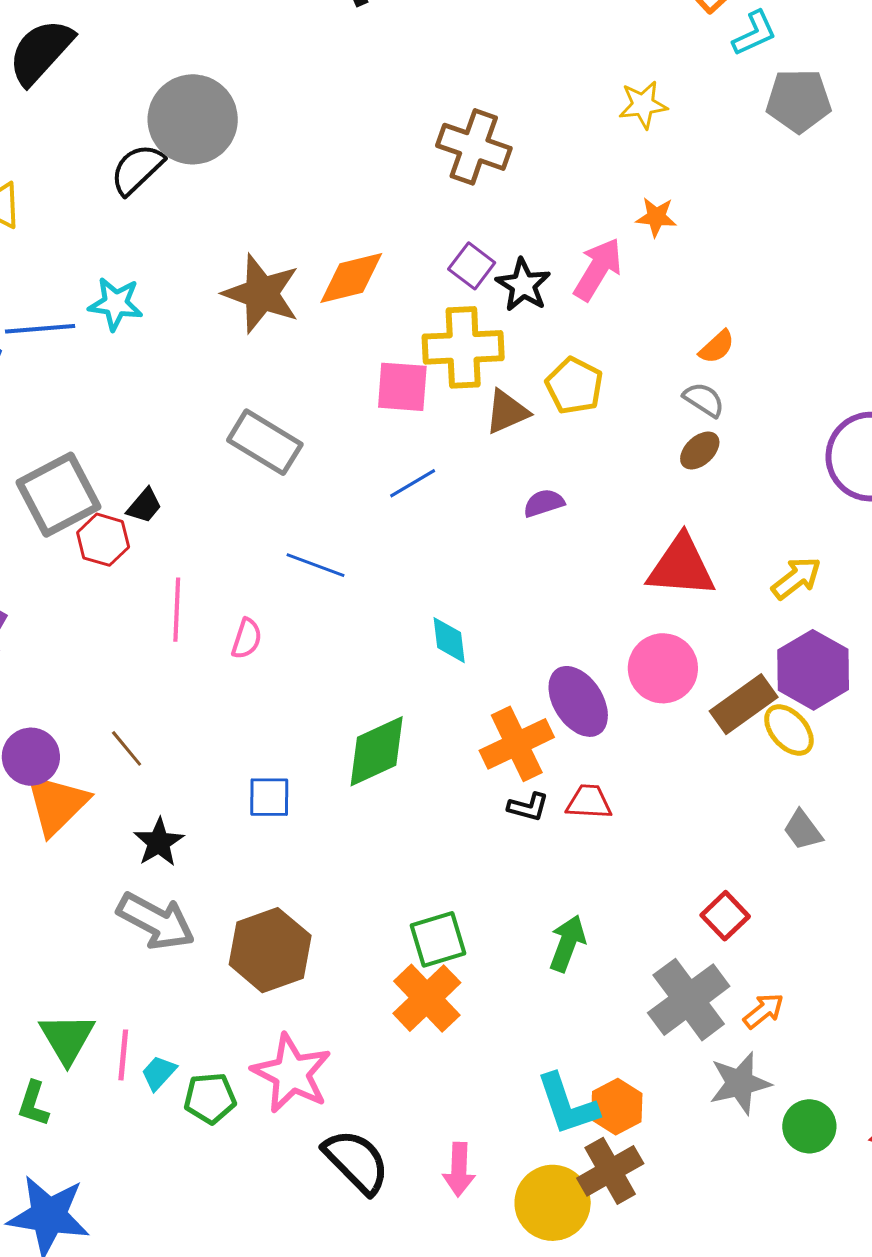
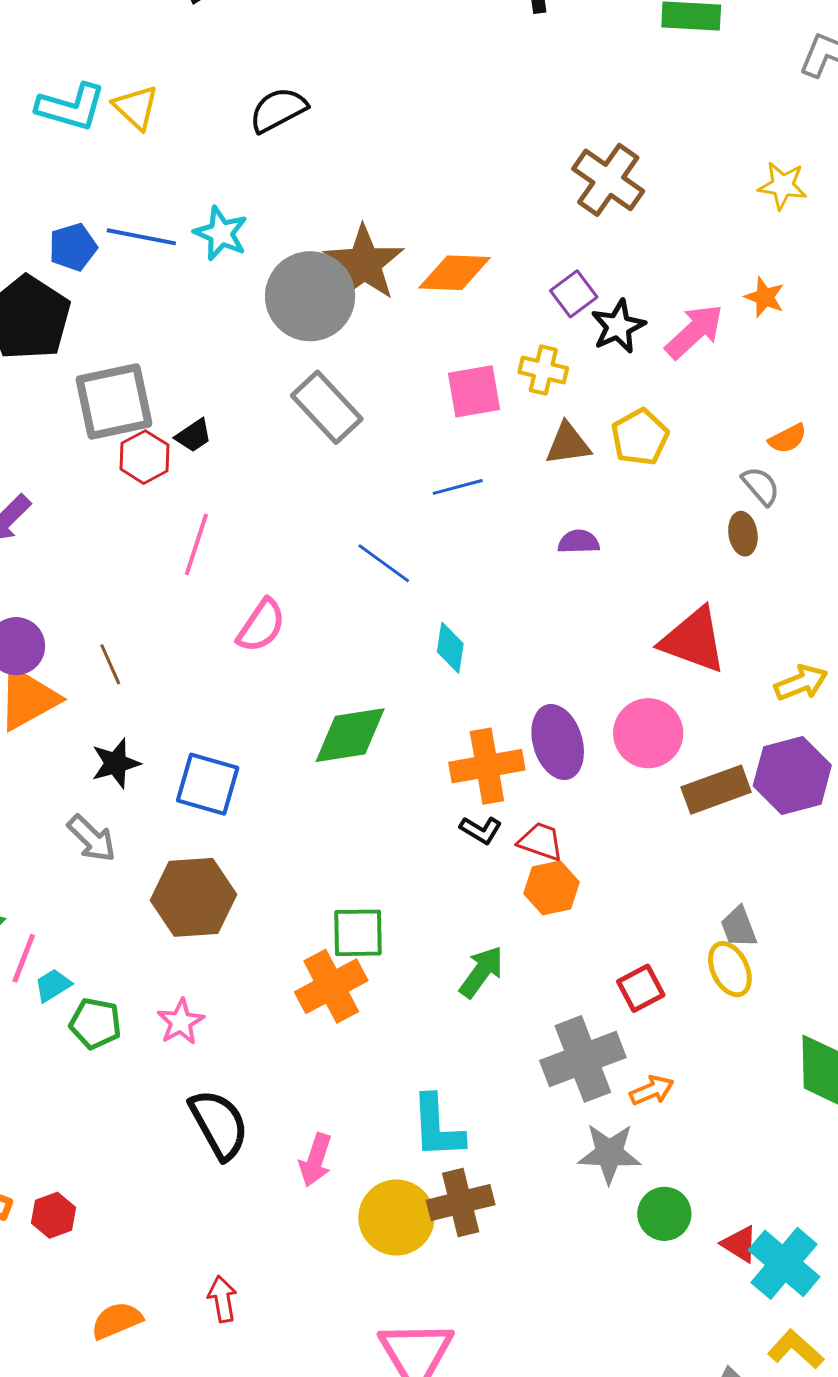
gray circle: (193, 119) -> (310, 296), moved
yellow cross: (463, 347) -> (543, 370), size x0.6
pink square: (402, 387) -> (474, 391), turned -30
brown ellipse: (700, 451) -> (743, 534), turned -72
blue line: (316, 565) -> (384, 563), moved
pink semicircle: (247, 639) -> (261, 626), moved, size x1.4
yellow ellipse: (789, 730) -> (730, 969), moved
blue square: (269, 797) -> (208, 784), moved, size x1.4
gray arrow: (156, 921) -> (92, 838), size x0.7
pink star: (292, 1073) -> (181, 1022), size x0.6
orange hexagon: (617, 1107) -> (552, 888), moved

